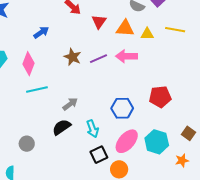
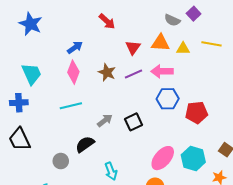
red triangle: (99, 22) -> (133, 47), moved
pink diamond: (29, 64) -> (73, 72), moved
blue hexagon: (122, 108) -> (168, 99), moved
black semicircle: (61, 127) -> (85, 144), moved
cyan arrow: (93, 129) -> (111, 171), moved
black square: (99, 155) -> (133, 122), moved

